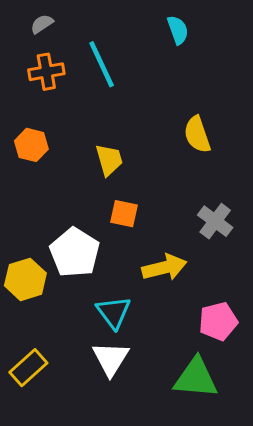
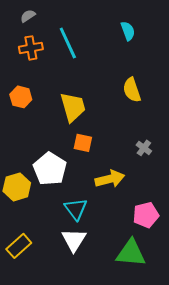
cyan semicircle: (178, 30) -> (128, 31), moved
yellow trapezoid: (109, 160) -> (73, 107), size x1.4
gray cross: (215, 221) -> (144, 148), size x0.7

